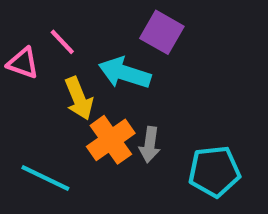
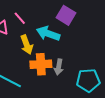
orange cross: (111, 140) -> (41, 64), turned 30

